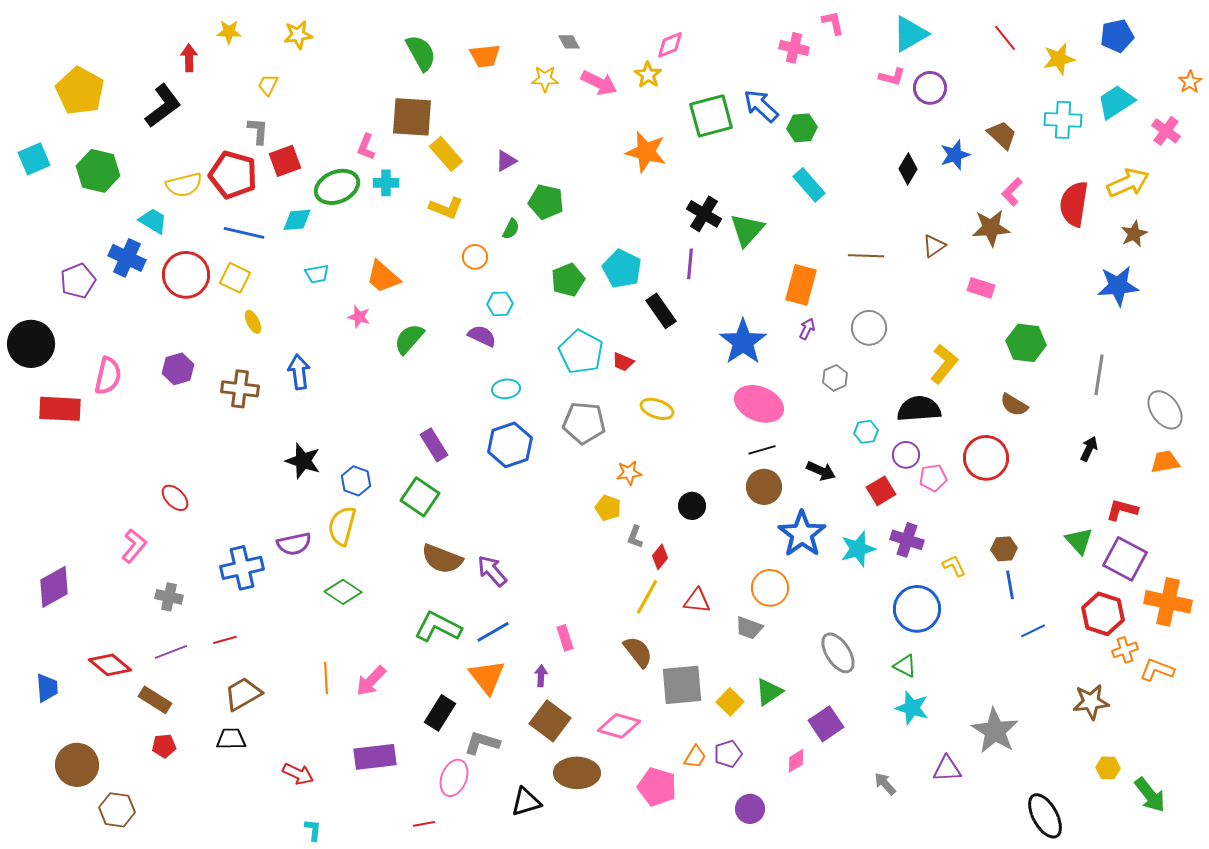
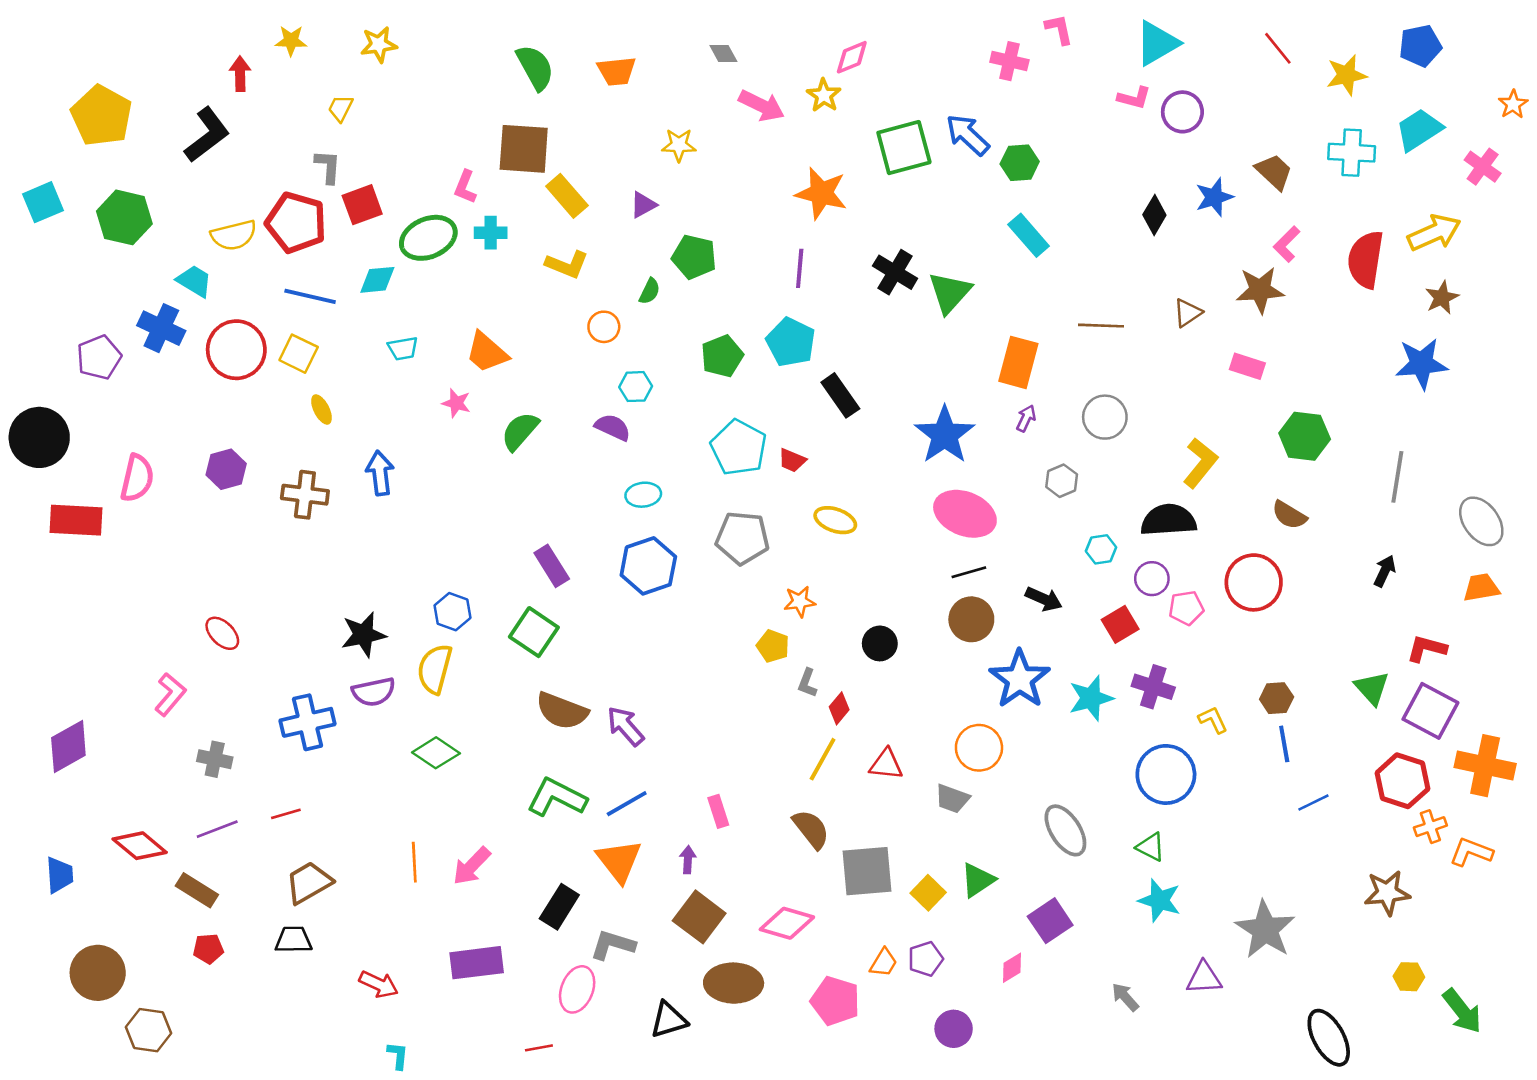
yellow star: (545, 79) -> (679, 145), moved
purple line: (690, 264) -> (800, 268), moved
black star: (303, 461) -> (363, 635), moved, turned -30

